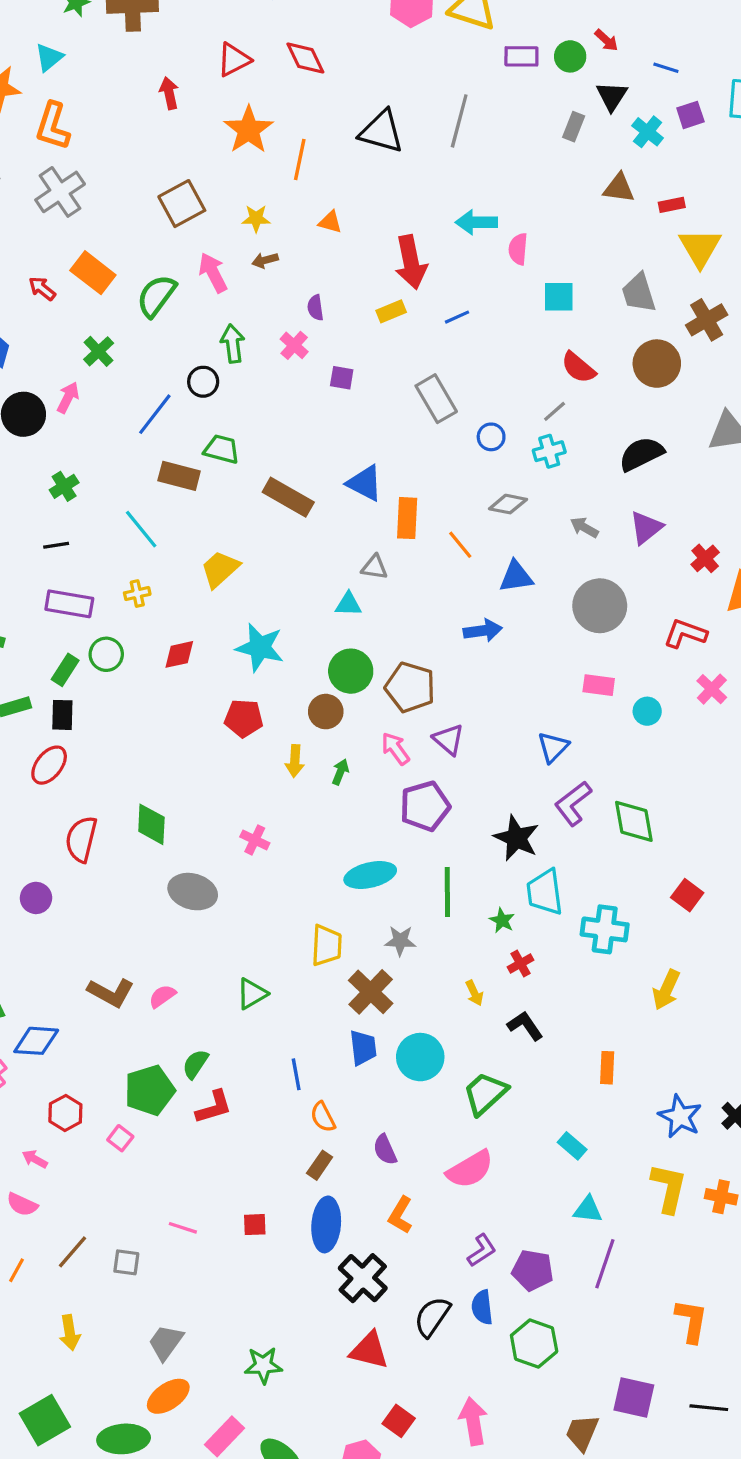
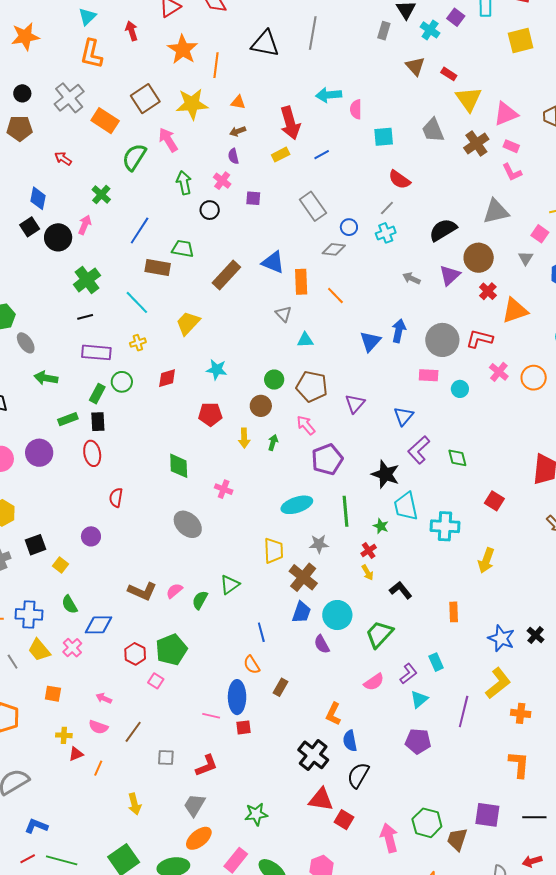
cyan triangle: (49, 57) -> (87, 17), moved
purple square: (690, 115) -> (456, 17), turned -30
orange L-shape: (53, 126) -> (91, 54), moved
brown triangle: (619, 188) -> (415, 66), turned 45
red rectangle: (672, 205) -> (449, 74), turned 49
yellow star: (256, 218) -> (192, 104), size x1.8
brown arrow: (265, 260) -> (238, 131), moved
orange rectangle: (93, 273) -> (105, 121), moved
brown circle: (657, 364) -> (479, 258), moved
black circle: (203, 382) -> (210, 210), moved
green cross: (64, 486) -> (87, 280), size x1.5
brown rectangle: (288, 497) -> (226, 275), turned -72
gray diamond: (508, 504) -> (334, 249), moved
gray triangle: (374, 567) -> (283, 314), turned 42
blue triangle: (516, 577) -> (370, 341), moved, turned -35
cyan triangle: (348, 604) -> (305, 340), moved
gray circle: (600, 606) -> (442, 340), moved
blue arrow: (483, 631) -> (399, 331), moved, turned -65
cyan star: (260, 647) -> (217, 370), size x0.7
green circle: (351, 671) -> (274, 380), size x0.7
purple triangle: (449, 740) -> (355, 404), moved, turned 35
red ellipse: (49, 765) -> (92, 453), turned -45
green diamond: (634, 821) -> (457, 458), size x0.7
green diamond: (151, 824) -> (179, 466), moved
red semicircle: (81, 839) -> (116, 498), size x0.7
gray ellipse: (193, 892) -> (188, 524), turned 32
red cross: (521, 963) -> (369, 551), moved
blue trapezoid: (363, 1048) -> (301, 612), turned 30
green semicircle: (195, 1064) -> (200, 600), moved
red L-shape: (214, 1107) -> (207, 766), moved
red hexagon: (65, 1113) -> (135, 654), moved
orange semicircle: (323, 1117) -> (252, 665), moved
cyan rectangle: (572, 1146) -> (436, 662), turned 30
purple semicircle: (385, 1150) -> (322, 644), moved
pink semicircle: (470, 1169) -> (374, 682), size x0.7
yellow L-shape: (669, 1188) -> (498, 683), turned 44
orange cross: (721, 1197) -> (521, 713), moved
cyan triangle: (588, 1210) -> (419, 699), moved, turned -42
blue ellipse: (326, 1224) -> (237, 697), moved
pink line: (183, 1228) -> (211, 716), moved
purple L-shape: (482, 1250) -> (408, 674), moved
brown line: (73, 1252) -> (133, 732), moved
purple line: (605, 1264) -> (464, 712), moved
blue semicircle: (482, 1307) -> (350, 741), moved
green hexagon: (534, 1343) -> (427, 823), moved
red square: (399, 1421) -> (344, 820), moved

